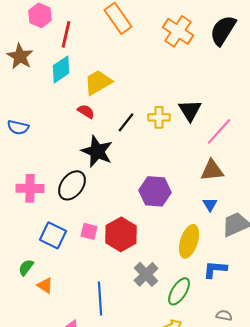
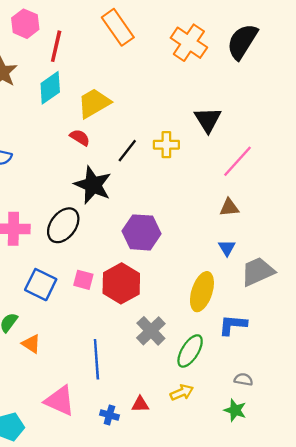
black triangle: (190, 110) -> (208, 120), moved
brown triangle: (212, 170) -> (229, 207), size x0.7
purple hexagon: (155, 191) -> (141, 232), moved

